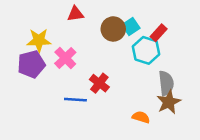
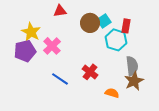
red rectangle: (159, 33) -> (126, 26), turned -32
yellow star: (39, 40) -> (31, 32), turned 30
red cross: (99, 83) -> (90, 72), moved
blue line: (75, 100) -> (60, 79), turned 30

